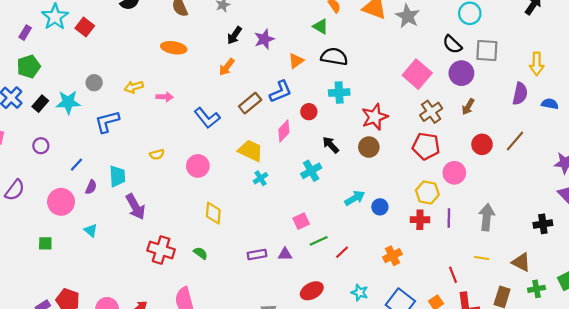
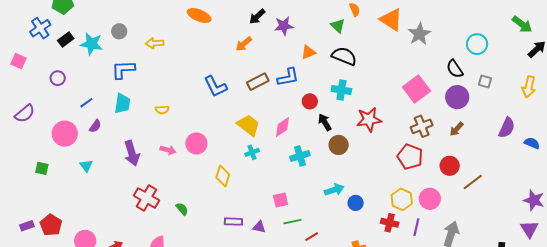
gray square: (487, 51) -> (485, 82), size x0.6
yellow arrow: (537, 64) -> (529, 87), moved
pink arrow: (165, 97) -> (168, 150), moved
pink diamond: (284, 131) -> (282, 127), moved
brown line: (515, 141) -> (473, 182), moved
red circle: (482, 144) -> (450, 166), moved
black arrow: (331, 145) -> (325, 122), moved
brown circle: (369, 147) -> (339, 145), moved
pink circle: (198, 166) -> (196, 144), moved
pink circle: (454, 173) -> (430, 199), moved
cyan trapezoid: (117, 176) -> (122, 104), moved
yellow diamond: (213, 213) -> (223, 176), moved

